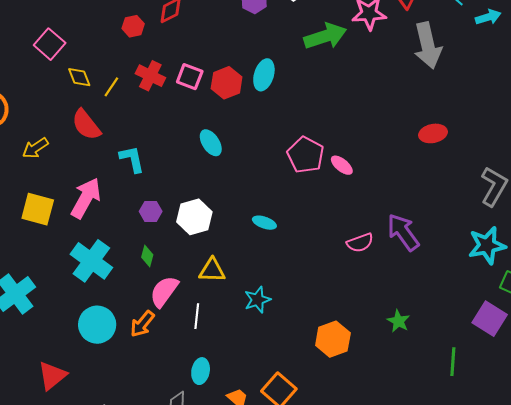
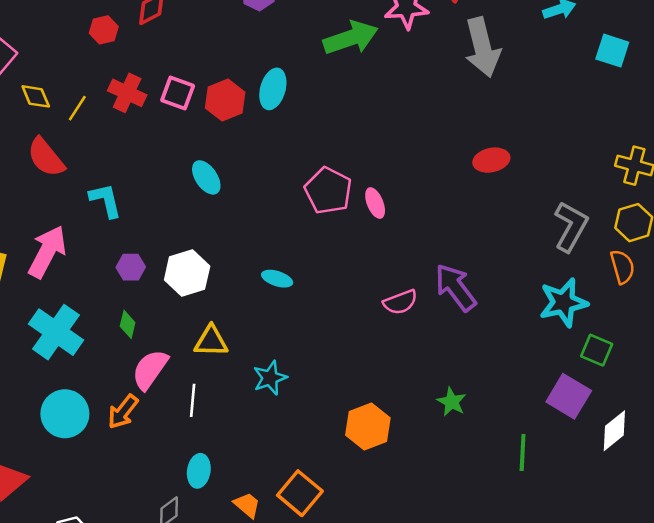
pink ellipse: (342, 165) -> (375, 203), turned 30

